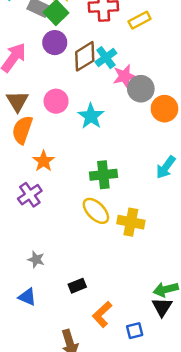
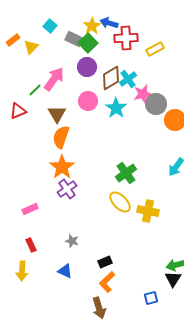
pink circle: (56, 101) -> (88, 101), moved
cyan star: (91, 116) -> (116, 108), moved
orange star: (44, 161) -> (62, 167), moved, size x1.4
green cross: (103, 175) -> (126, 173), turned -30
orange L-shape: (102, 314) -> (107, 282), moved

